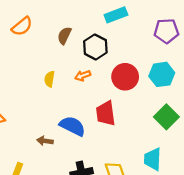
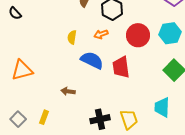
blue semicircle: (72, 126) -> (92, 60), moved

